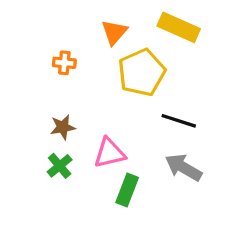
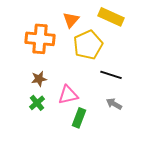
orange cross: (64, 63) -> (40, 39), size x2.0
gray arrow: (184, 167) -> (114, 104), size x0.7

